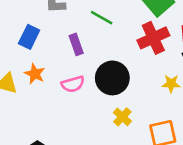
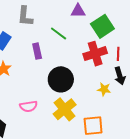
pink semicircle: (73, 84) -> (28, 106), moved
yellow cross: (122, 117) -> (65, 109), size x1.6

